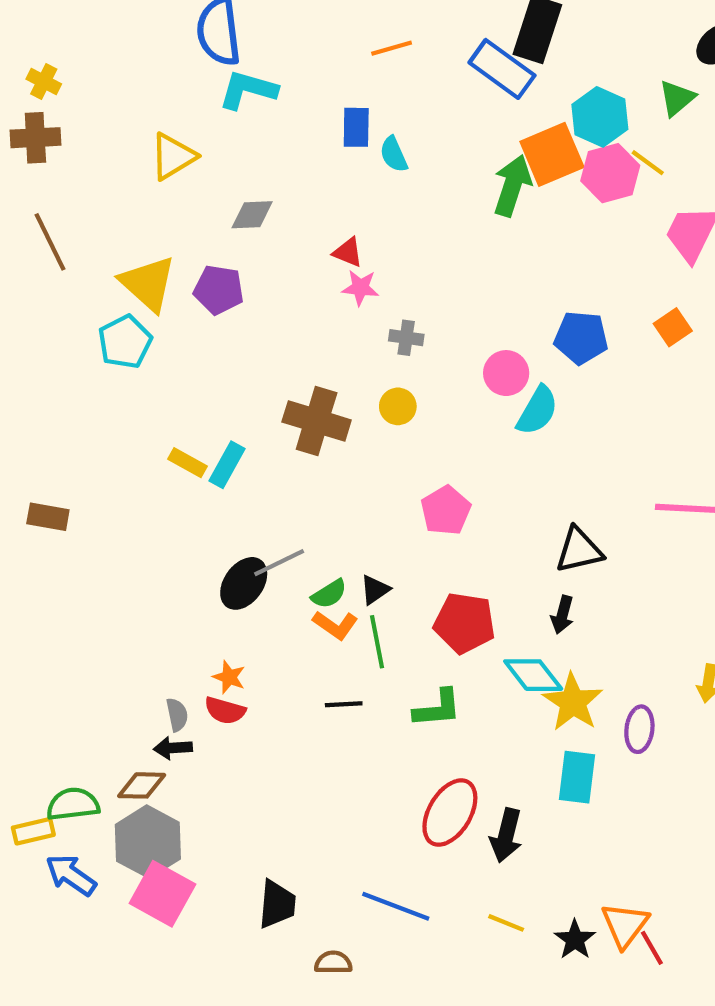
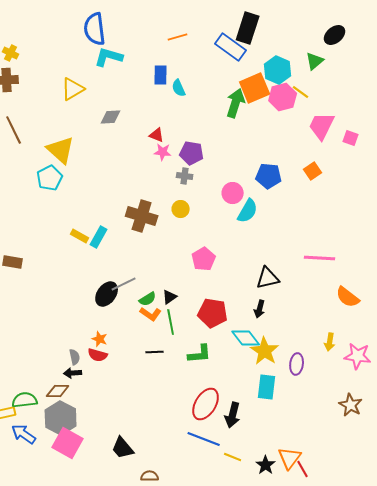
purple pentagon: (219, 290) -> (192, 153), moved
black trapezoid: (277, 904) -> (123, 448), turned 135
blue line: (396, 906) -> (204, 439), moved

